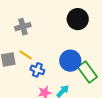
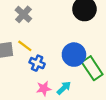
gray cross: (23, 27) -> (23, 14), turned -35

